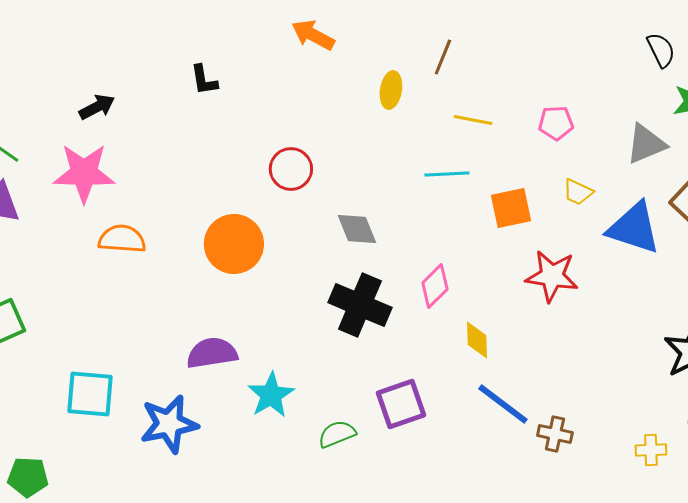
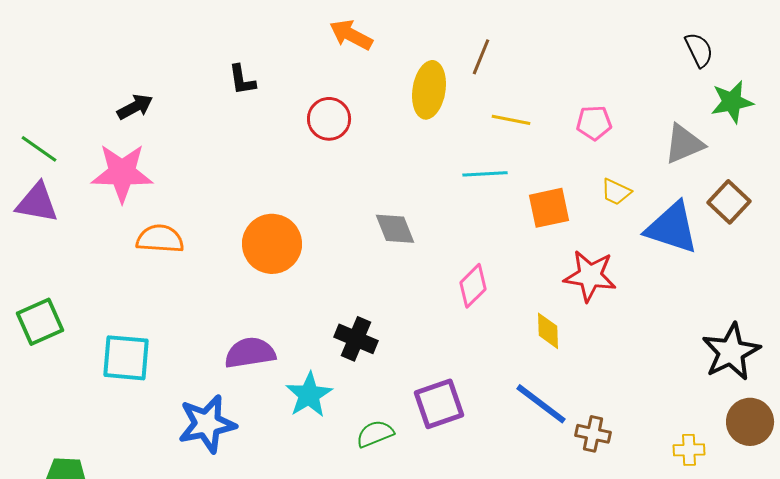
yellow ellipse: (391, 90) -> (429, 90), size x1.5
red circle: (291, 169) -> (329, 119), moved
black cross: (360, 305) -> (356, 339), moved, size x0.7
yellow diamond: (477, 340) -> (548, 331), moved
cyan square: (90, 394) -> (126, 358), moved

